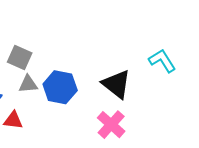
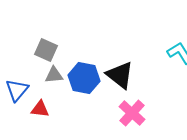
black triangle: (116, 84) -> (120, 75), moved

